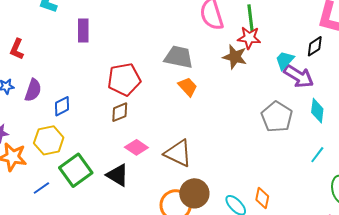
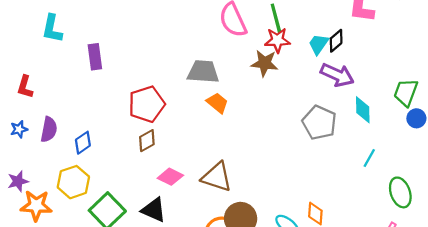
black diamond: (315, 46) -> (336, 41), moved
cyan trapezoid: (285, 60) -> (319, 44), moved

